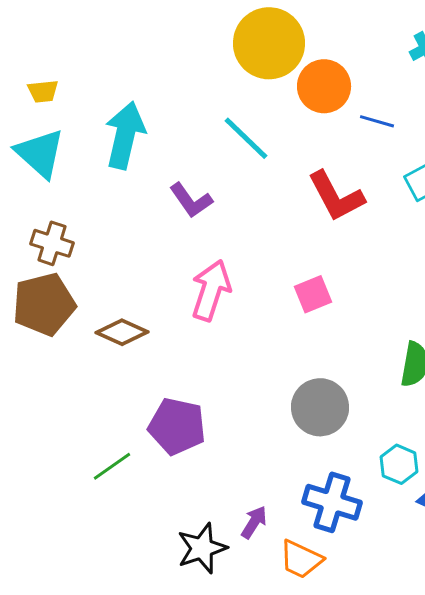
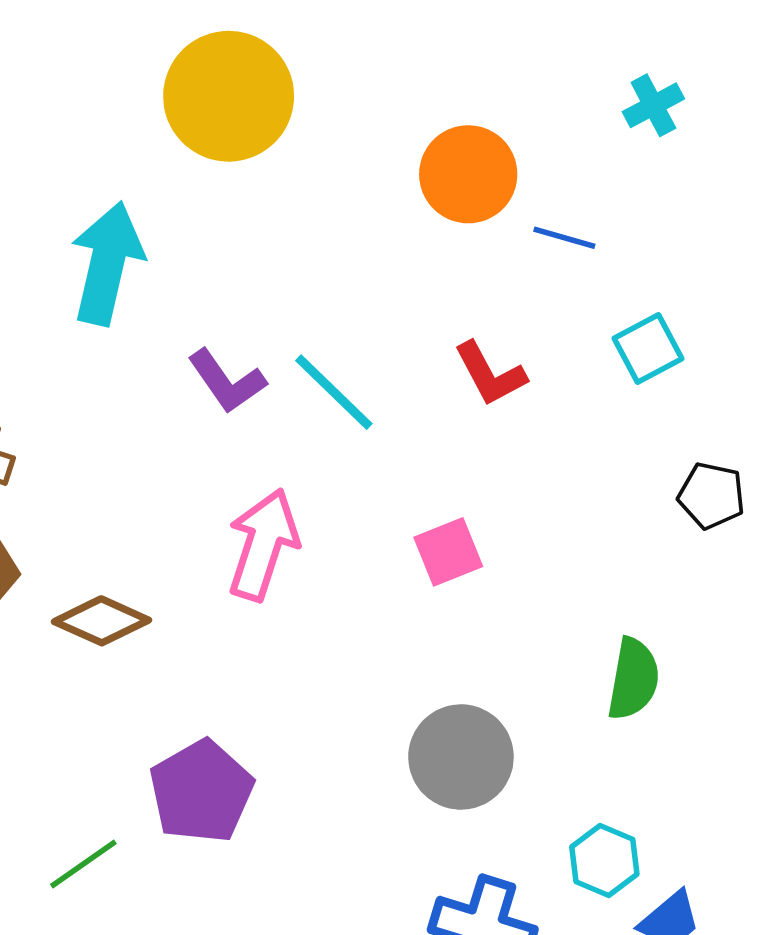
yellow circle: (269, 43) -> (229, 96), moved
cyan line: (246, 138) -> (334, 392), moved
red L-shape: (336, 196) -> (490, 374), size x0.7
purple pentagon: (177, 426) -> (201, 791), turned 30

